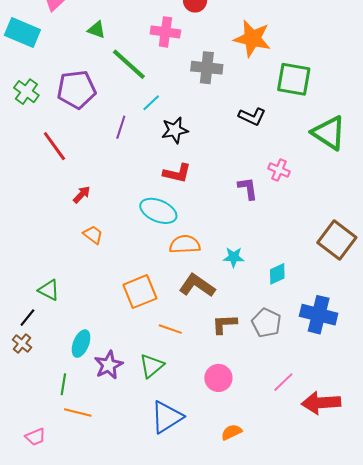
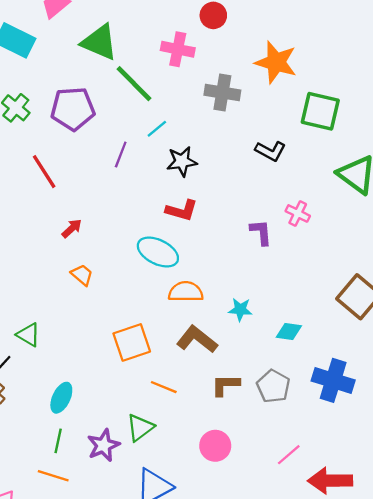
green triangle: (96, 30) -> (99, 42), size x1.8
cyan diamond: (277, 274) -> (289, 331), turned 30
purple star: (109, 365) -> (103, 445), moved
green line: (63, 384) -> (58, 441), moved

